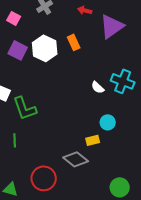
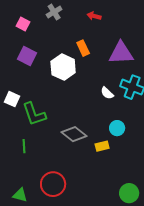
purple triangle: (112, 26) -> (121, 53), moved, turned 32
white hexagon: (45, 48) -> (63, 67), moved
gray diamond: (76, 159) -> (74, 134), moved

